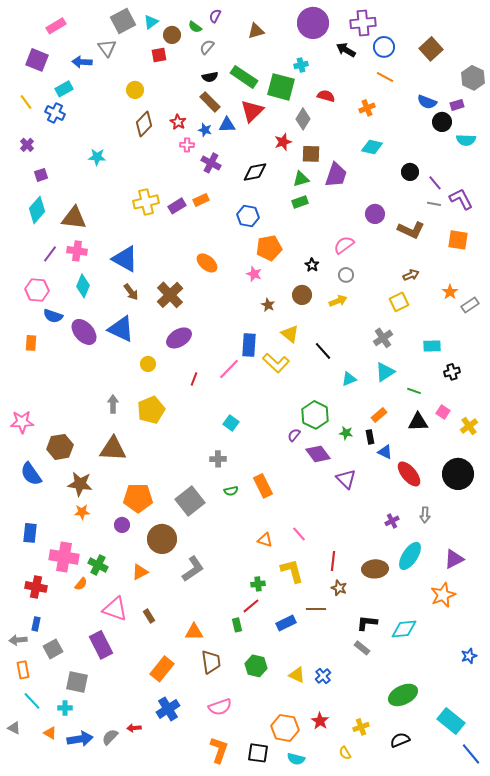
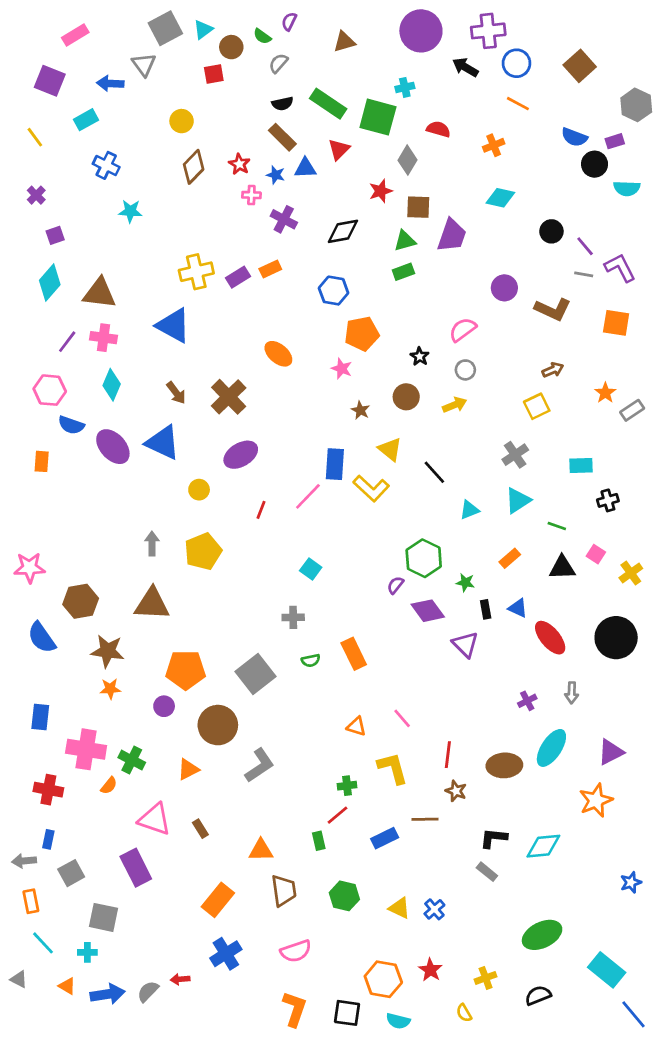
red triangle: (252, 111) -> (339, 149), size x0.7
blue cross: (55, 113) -> (106, 165), moved
blue triangle: (125, 259) -> (173, 326), moved
black rectangle: (370, 437) -> (486, 609), moved

